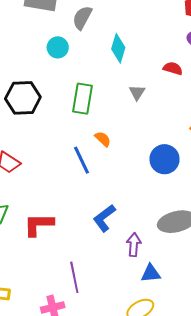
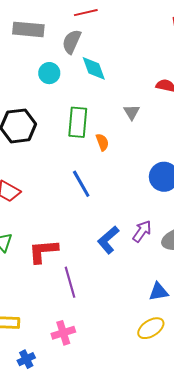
cyan diamond: (118, 48) -> (94, 68), moved, turned -32
orange semicircle: (103, 139) -> (102, 142), moved, turned 30
purple arrow: (134, 245) -> (142, 231), moved, turned 35
purple line: (74, 277) -> (70, 282), moved

